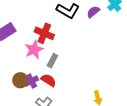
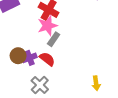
pink star: (34, 50) -> (47, 26), moved

